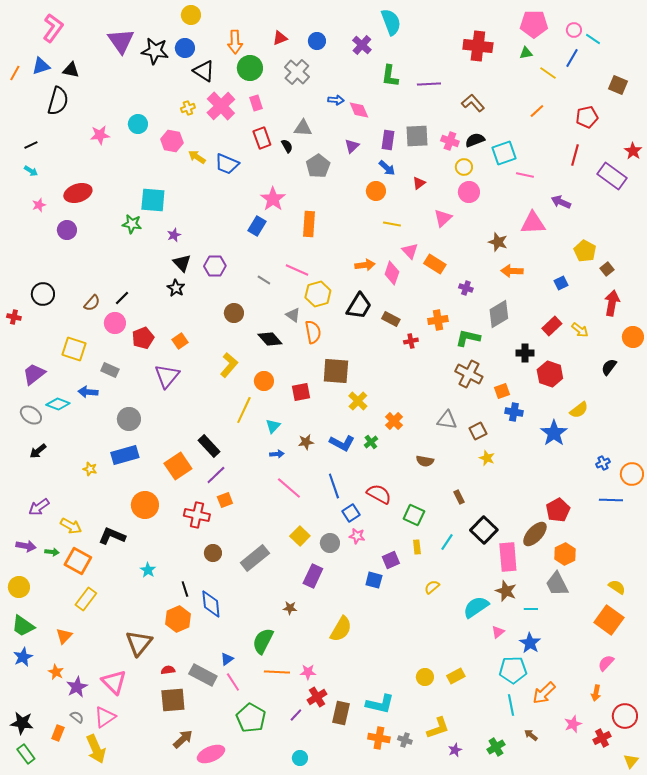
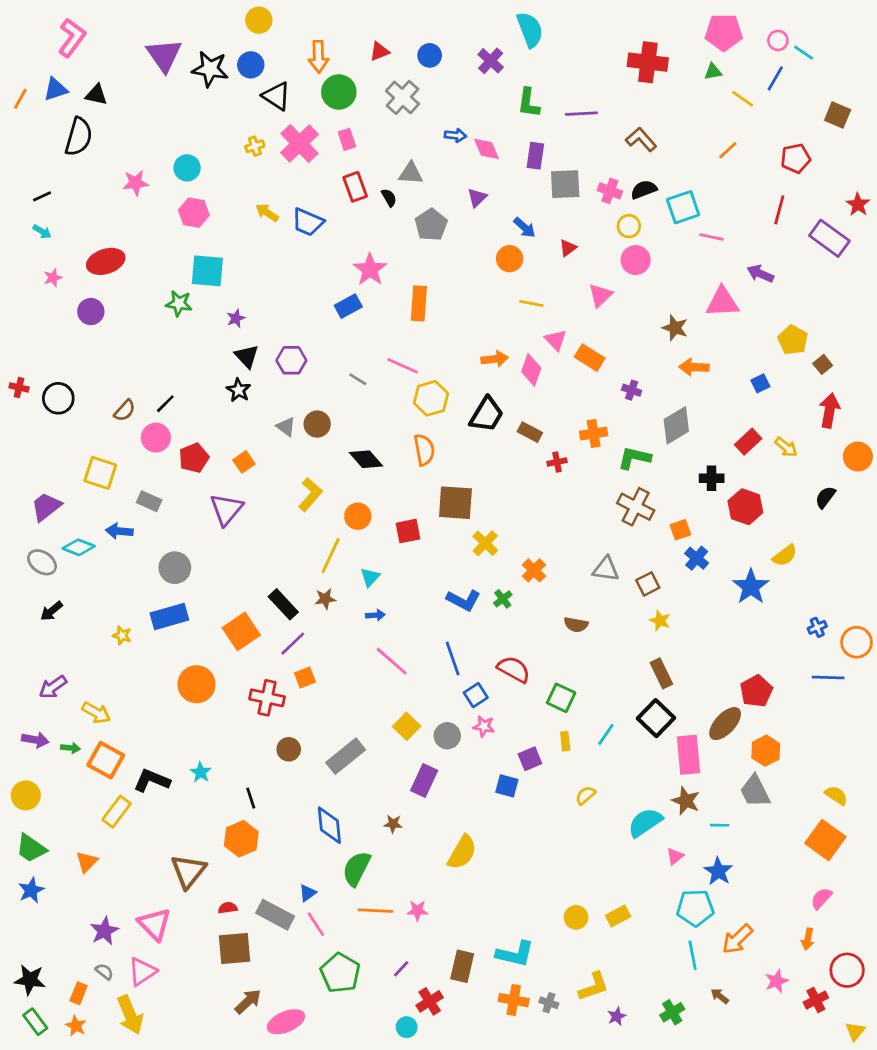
purple rectangle: (388, 140) -> (535, 156), moved
pink hexagon: (172, 141) -> (194, 213), moved
blue rectangle: (257, 226) -> (348, 306), turned 30
gray triangle: (293, 315) -> (286, 427), moved
red cross: (14, 317) -> (19, 387), moved
blue cross: (514, 412) -> (697, 558), turned 30
brown star: (306, 442) -> (325, 599), moved
brown rectangle: (459, 497) -> (661, 673), moved, size x1.5
black L-shape: (112, 536) -> (152, 780), moved
blue diamond: (211, 604) -> (329, 825), moved
orange star: (56, 672) -> (76, 1026), moved
red cross: (317, 697) -> (430, 1001), moved

